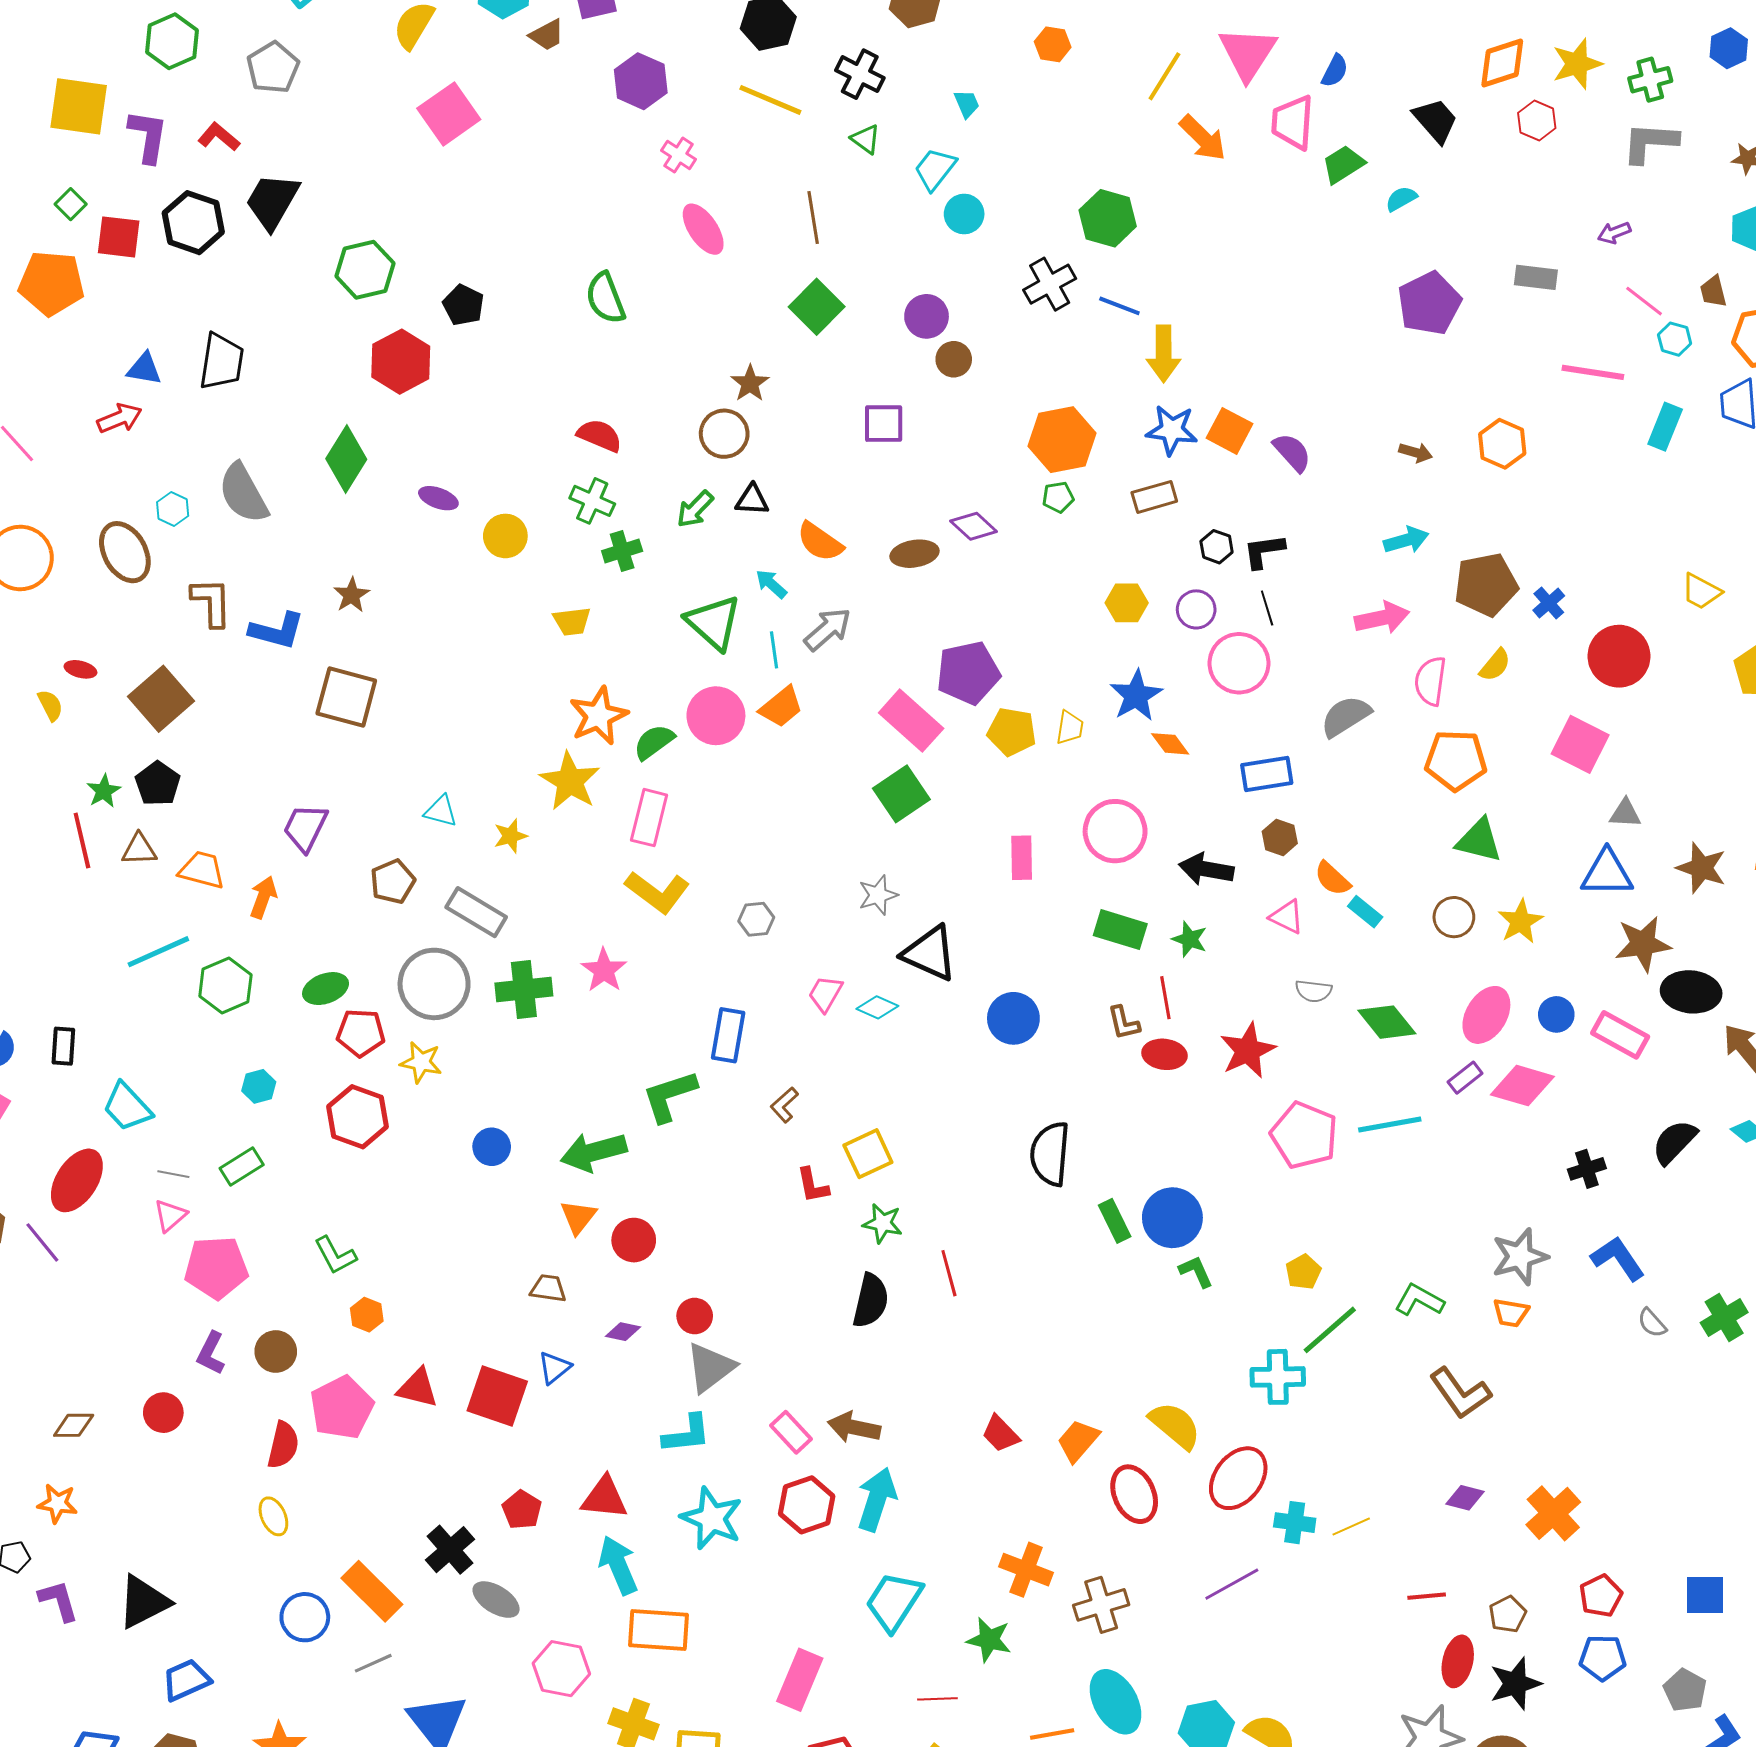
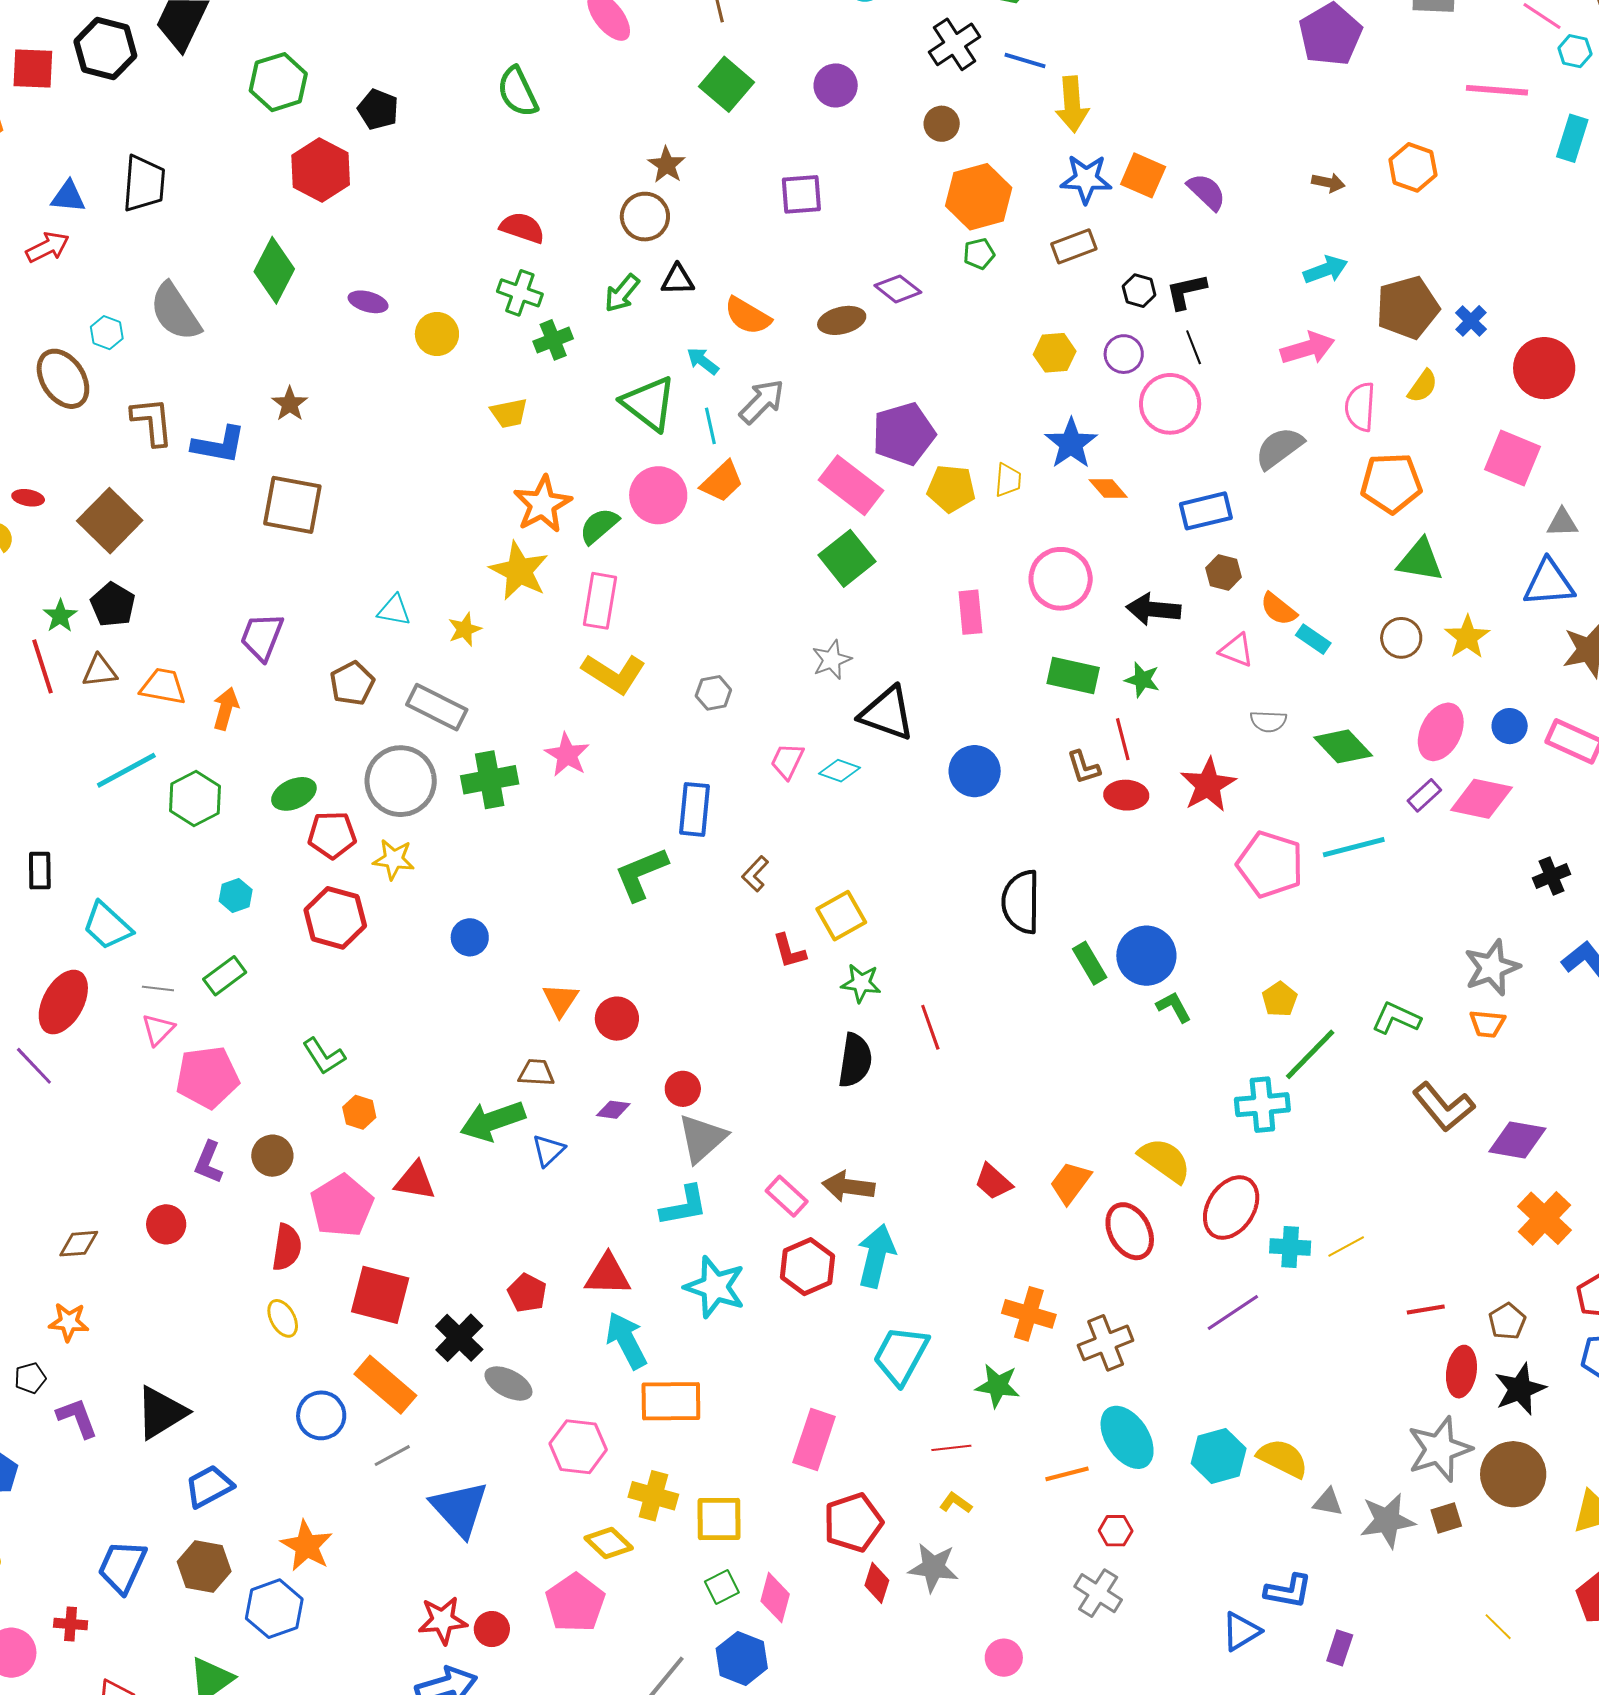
brown circle: (954, 359) -> (942, 124), moved
green arrow: (594, 1152) -> (493, 1121), moved
red square: (497, 1396) -> (380, 1295), moved
purple diamond: (1465, 1498) -> (1517, 1140), moved, size x1.5

